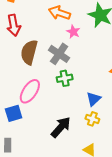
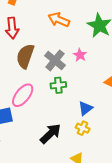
pink star: (73, 32) -> (80, 55), moved

